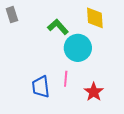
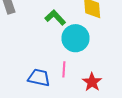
blue trapezoid: (41, 87) -> (39, 78), turned 110

